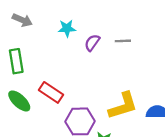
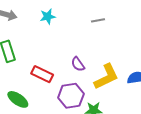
purple semicircle: (92, 43) -> (78, 64), moved, turned -63
green ellipse: (19, 101) -> (18, 99), moved

